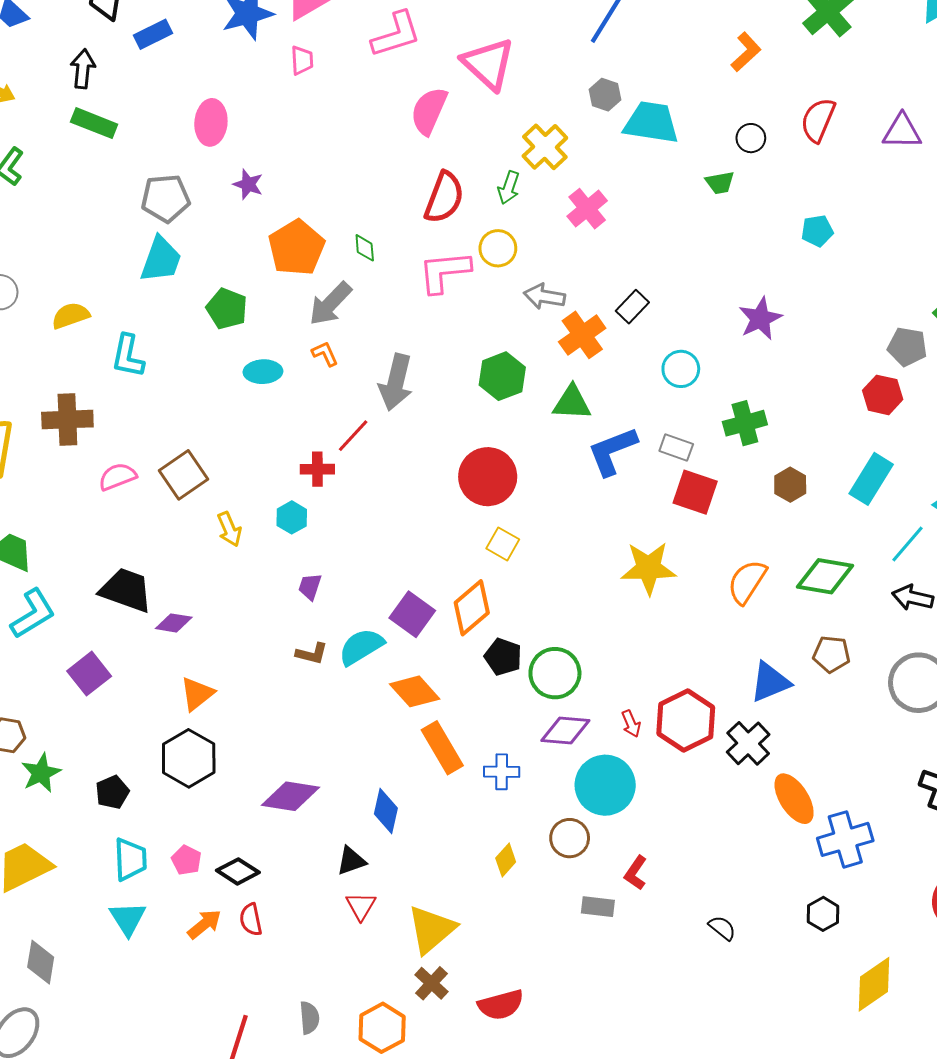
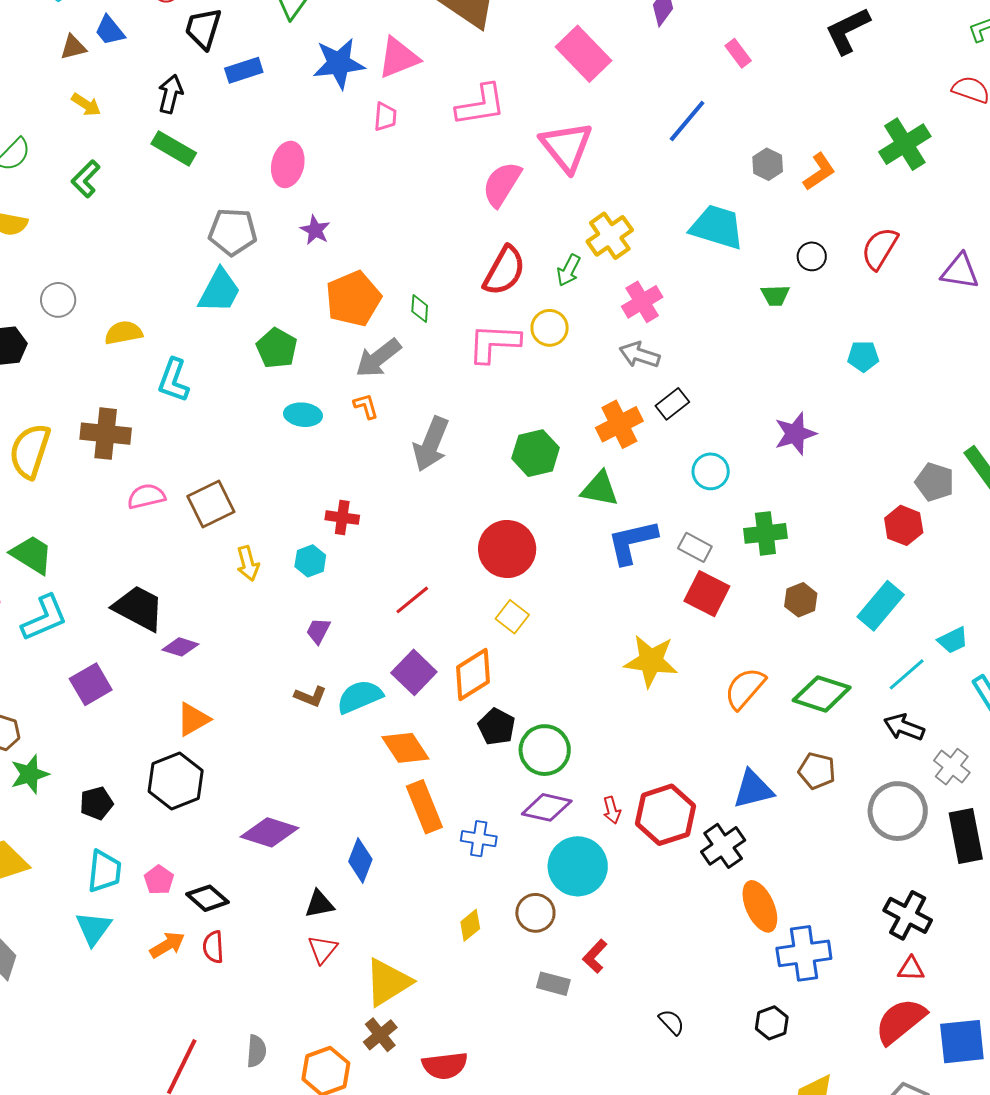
gray hexagon: (605, 95) -> (768, 164), moved
gray arrow: (544, 296) -> (640, 355), moved
red line: (353, 436) -> (412, 600), moved

